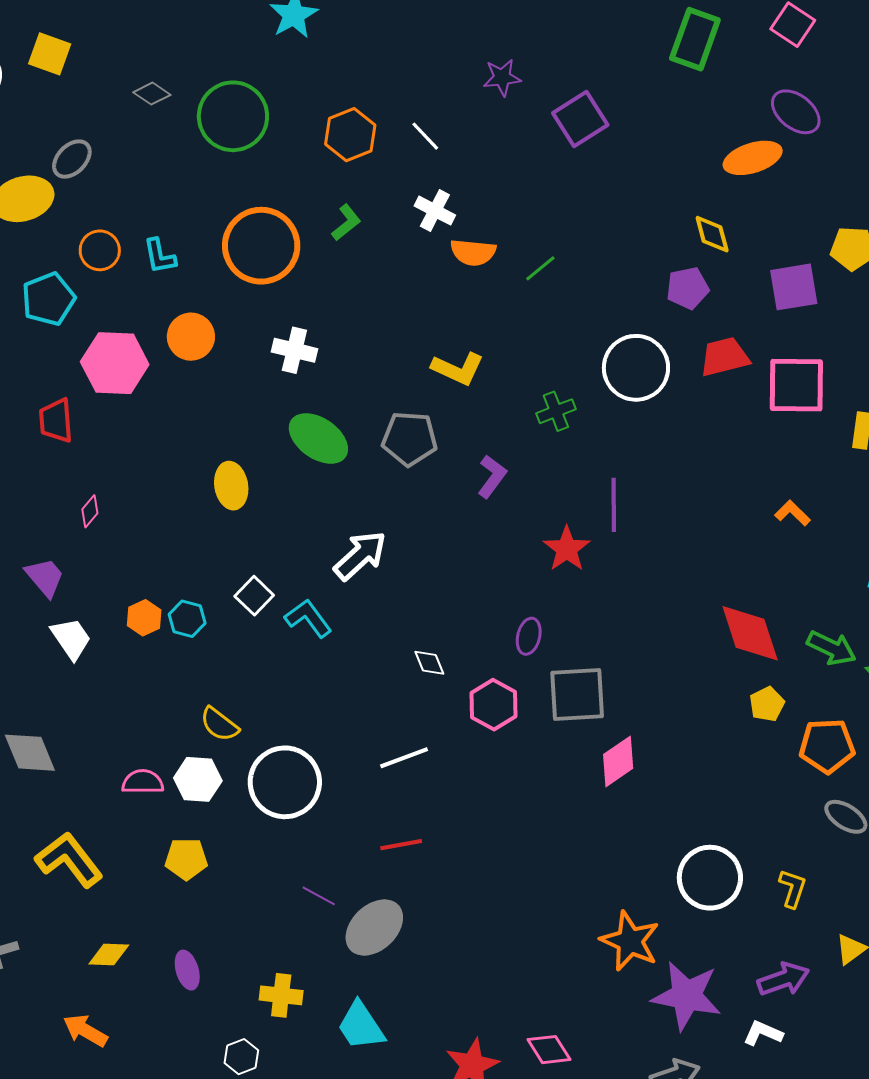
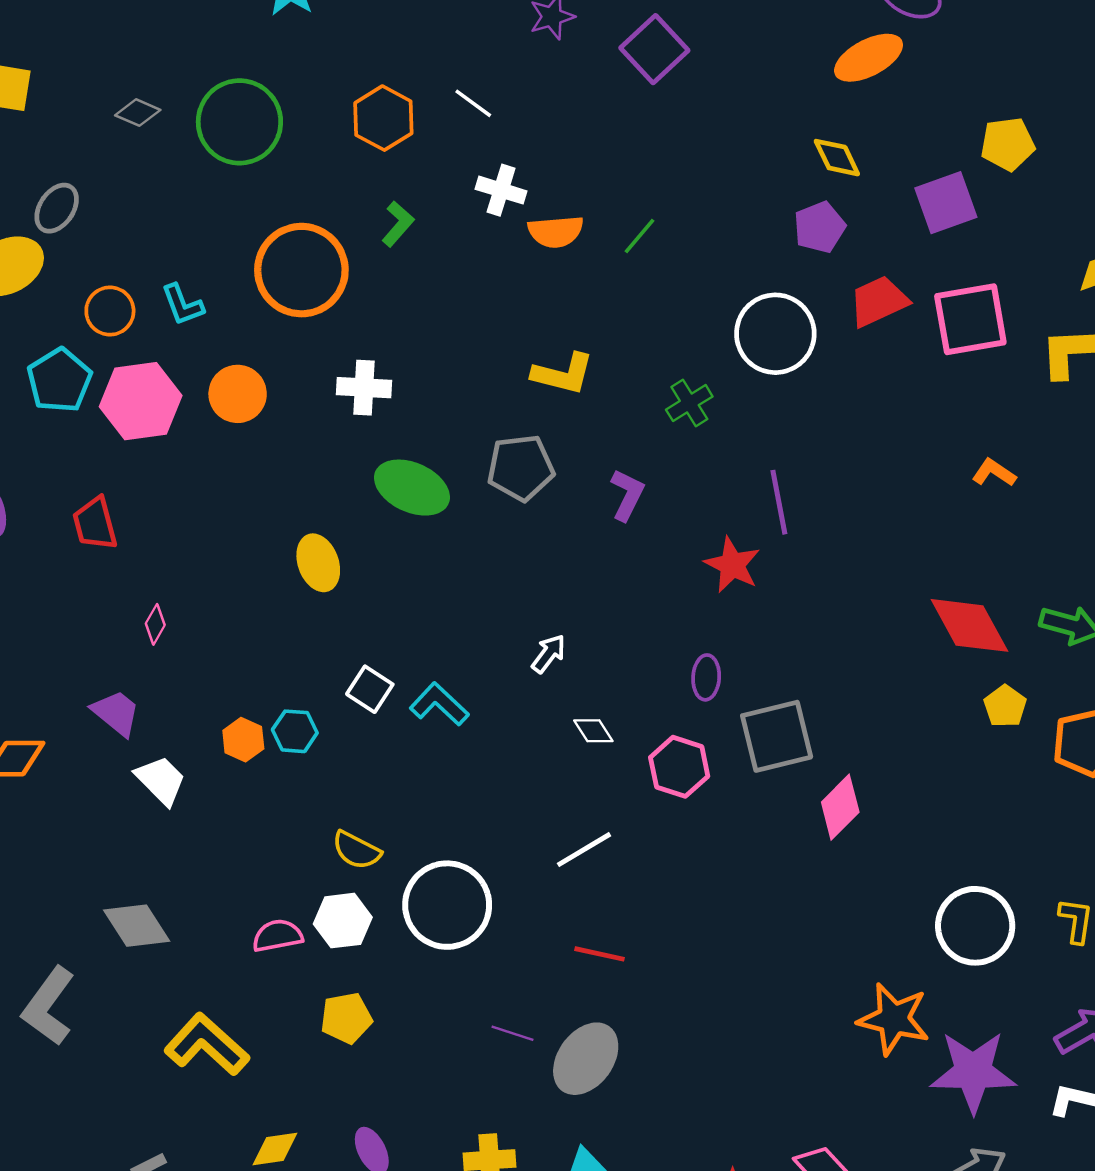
pink hexagon: (115, 363) -> (141, 401), moved
white arrow: (360, 555) -> (549, 654), moved, size x0.6
red line: (401, 845) -> (600, 954), turned 33

